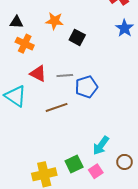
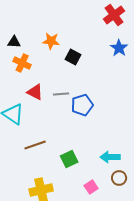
brown line: (57, 107) -> (35, 145), moved
cyan arrow: (101, 145) -> (110, 157), moved, turned 54
green square: (74, 164) -> (69, 159), moved

